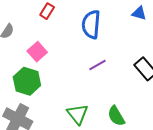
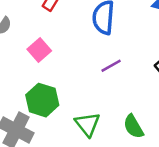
green hexagon: (27, 81) -> (42, 100), moved

